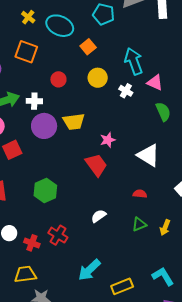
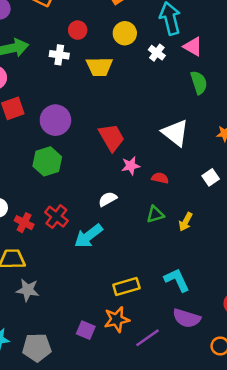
white cross: (34, 101) -> (59, 55), moved
yellow trapezoid: (74, 122) -> (99, 67), moved
purple circle: (44, 126) -> (55, 120), moved
pink star: (108, 140) -> (131, 166), moved
cyan arrow: (89, 270) -> (88, 236), moved

